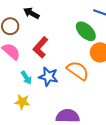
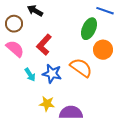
green ellipse: (86, 31) -> (89, 29), turned 70
yellow star: (22, 102) -> (47, 104), moved

